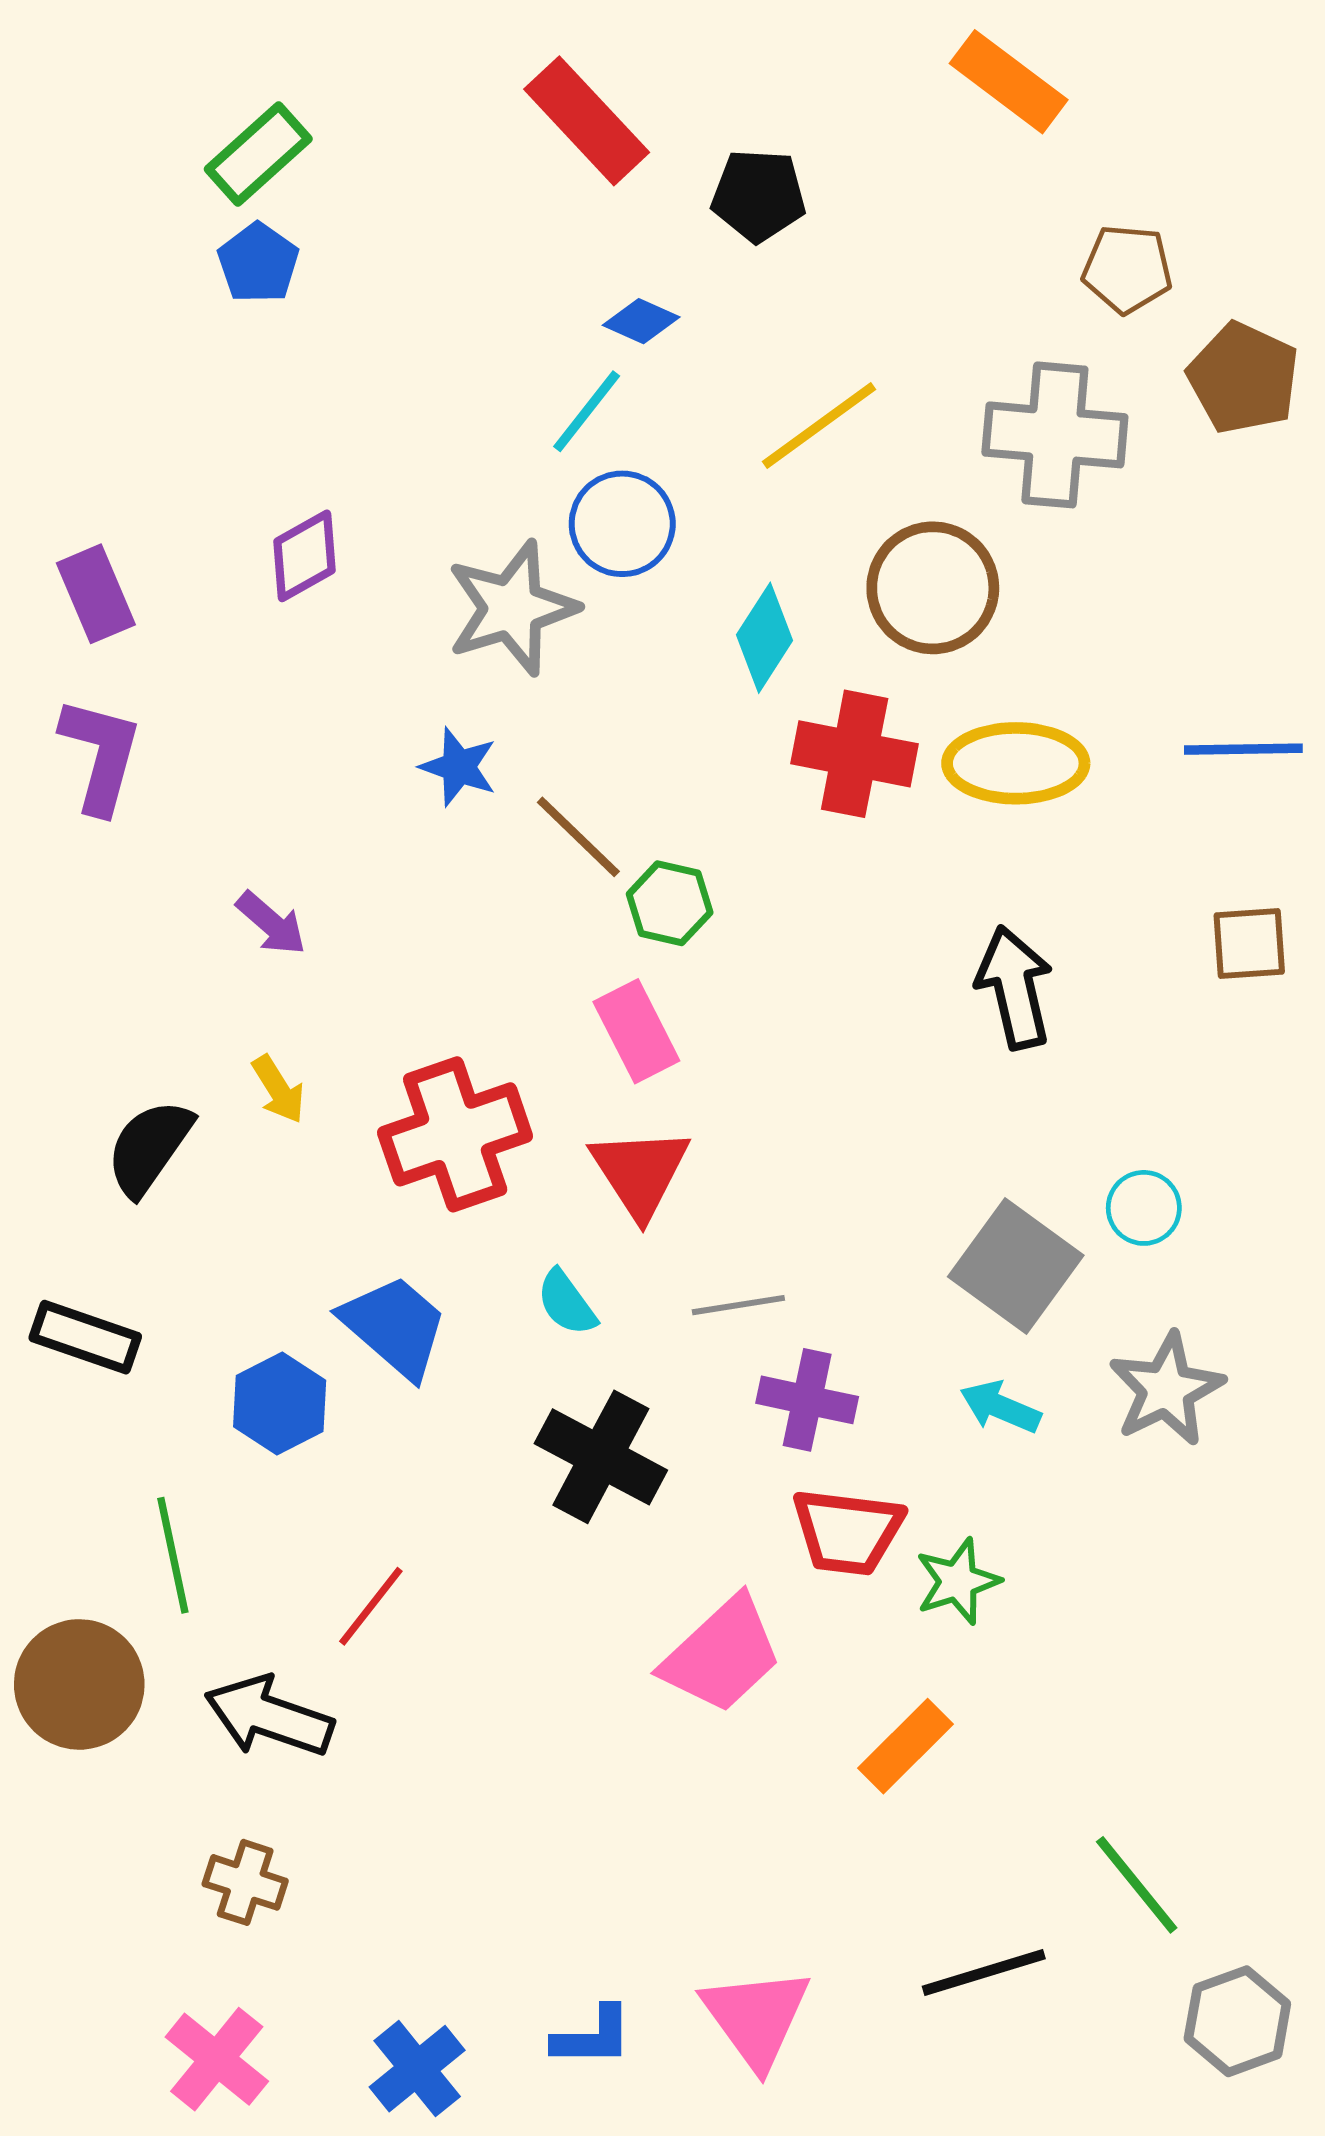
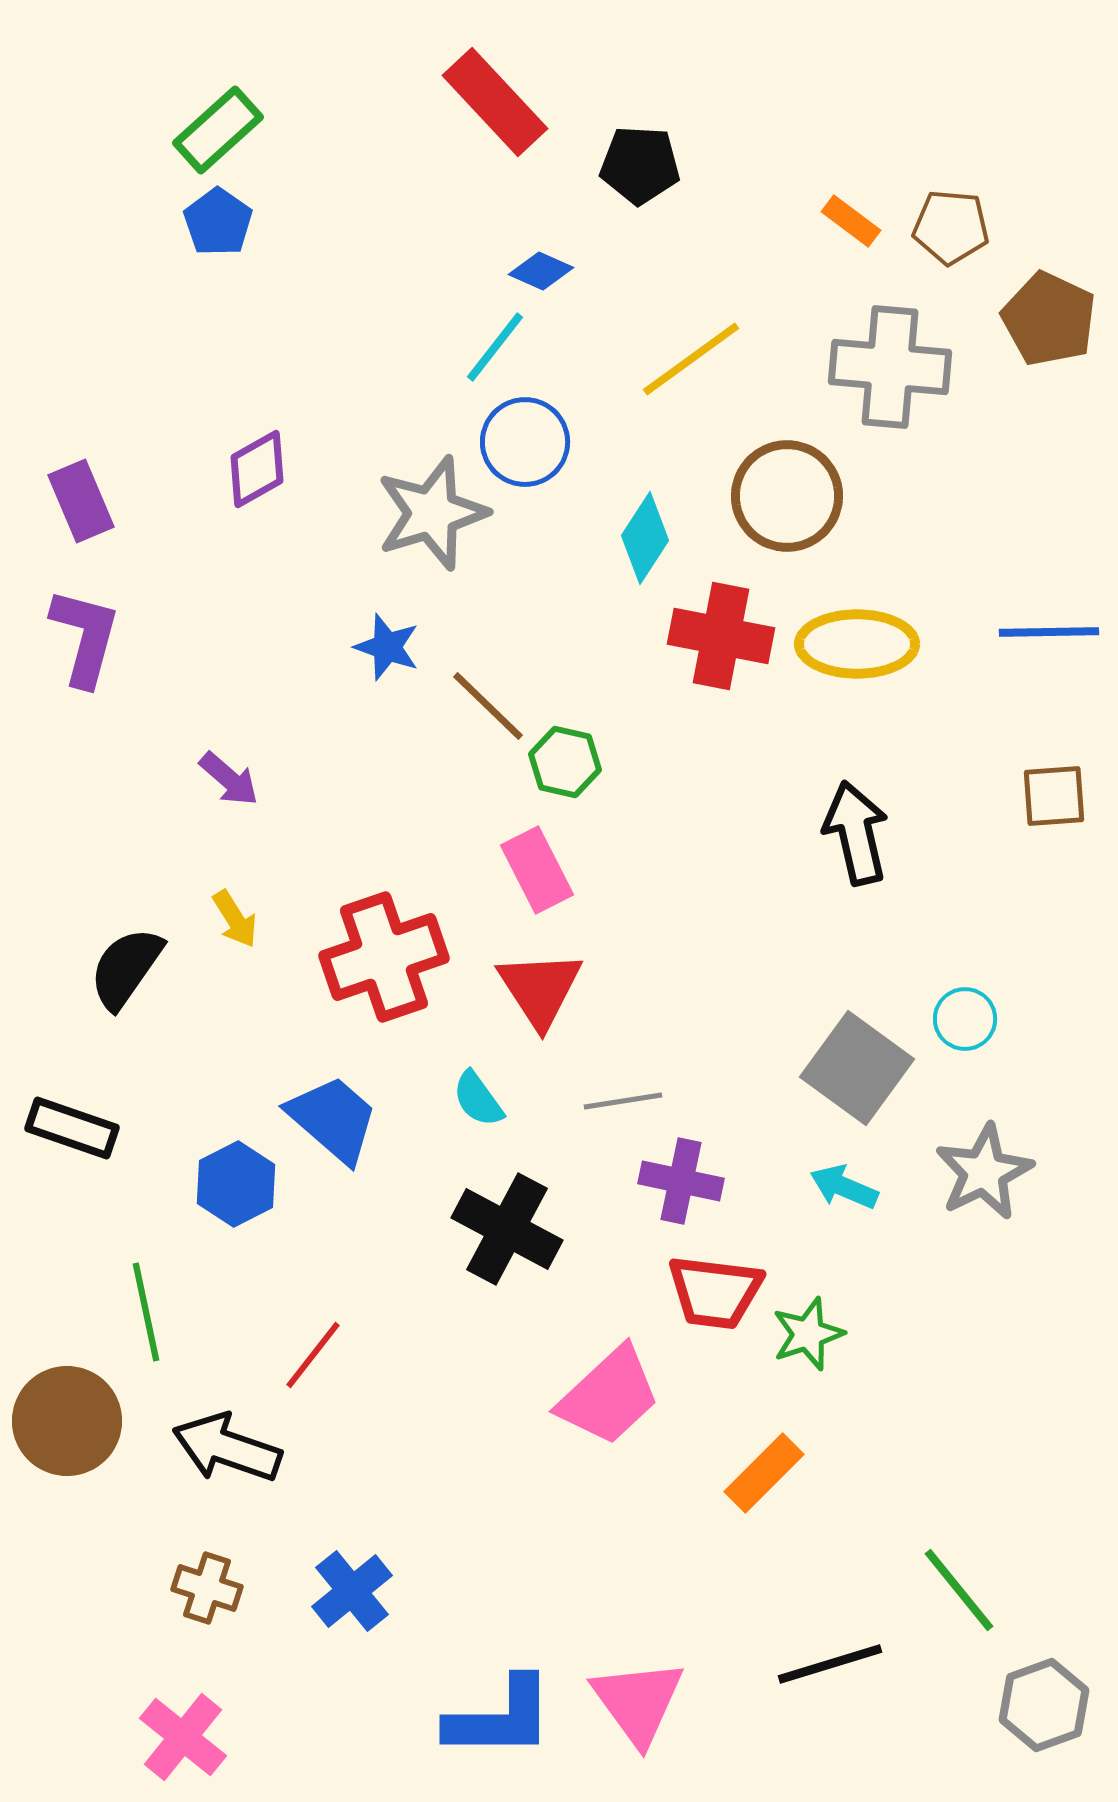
orange rectangle: (1009, 82) -> (851, 221), moved, size x0.6
blue L-shape: (593, 2037) -> (500, 1718), size x1.6
blue cross: (417, 2069) -> (352, 1591), moved

